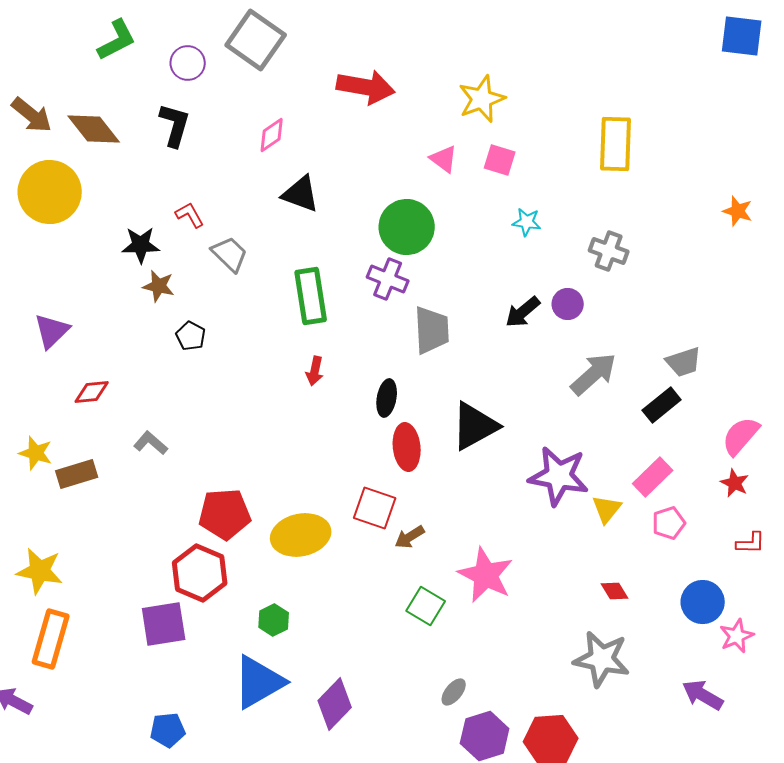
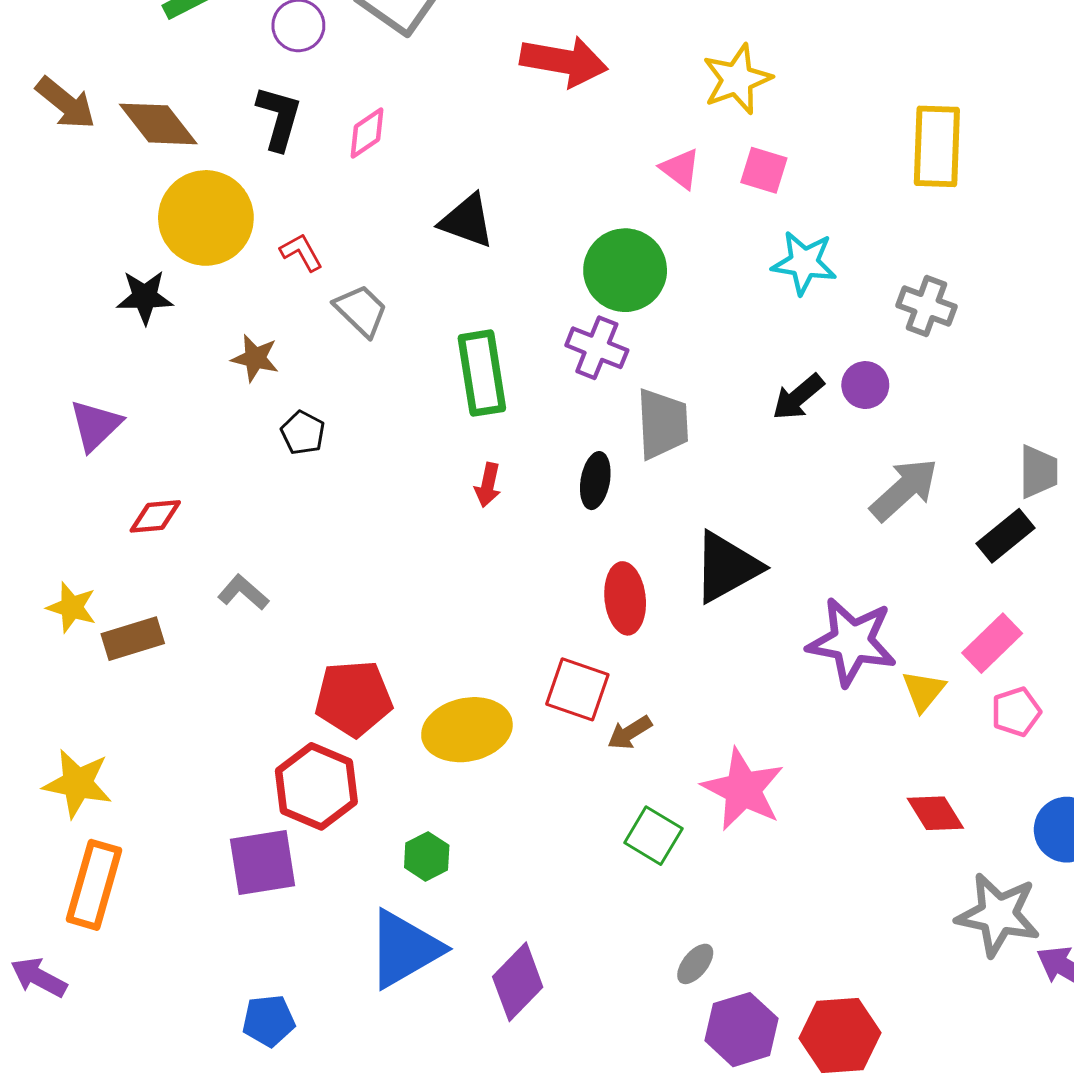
pink diamond: (272, 135) -> (367, 133), moved
yellow circle: (50, 192) -> (206, 218), moved
cyan star: (527, 222) -> (804, 263), size x1.5
black star: (141, 245) -> (145, 297), moved
gray trapezoid: (684, 362) -> (1038, 472), turned -72
black ellipse: (387, 398) -> (595, 481), moved
red diamond: (615, 591) -> (935, 813), size x1.4
gray star: (602, 659) -> (998, 915), moved

